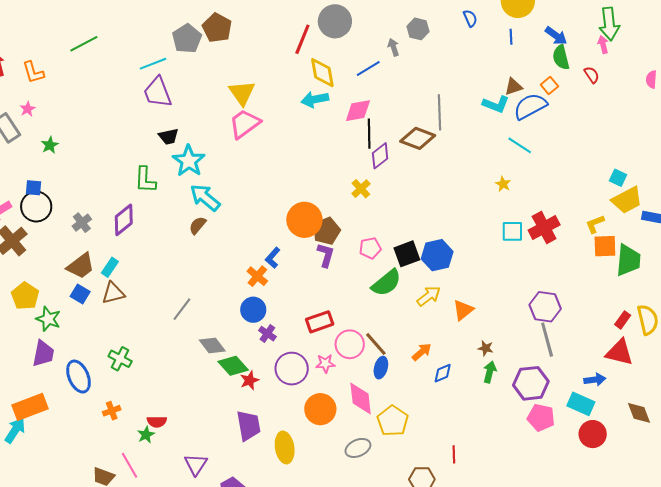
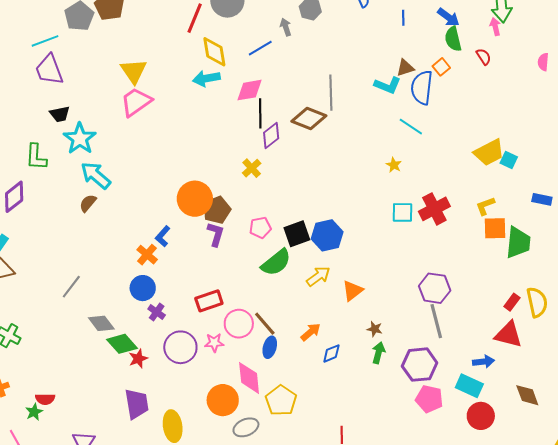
blue semicircle: (530, 106) -> (422, 88), turned -56
yellow trapezoid: (627, 200) -> (489, 152), moved
orange circle: (320, 409) -> (223, 400), moved

